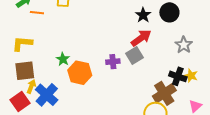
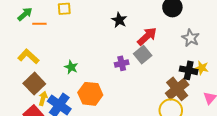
black star: (143, 15) -> (119, 20), moved
yellow L-shape: (22, 43) -> (28, 56), turned 45
brown square: (25, 71) -> (34, 84), turned -30
orange hexagon: (80, 73) -> (90, 94), moved

